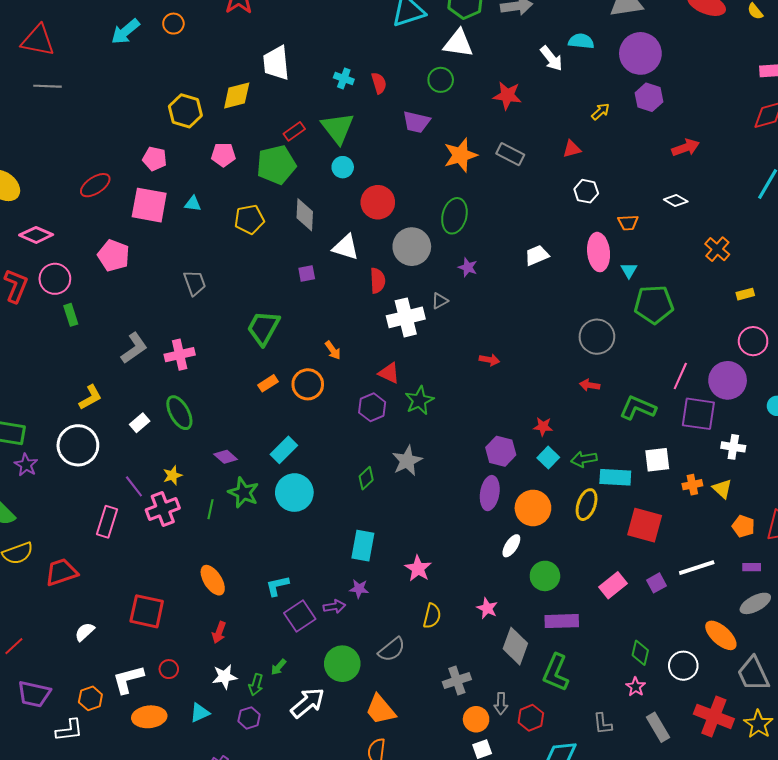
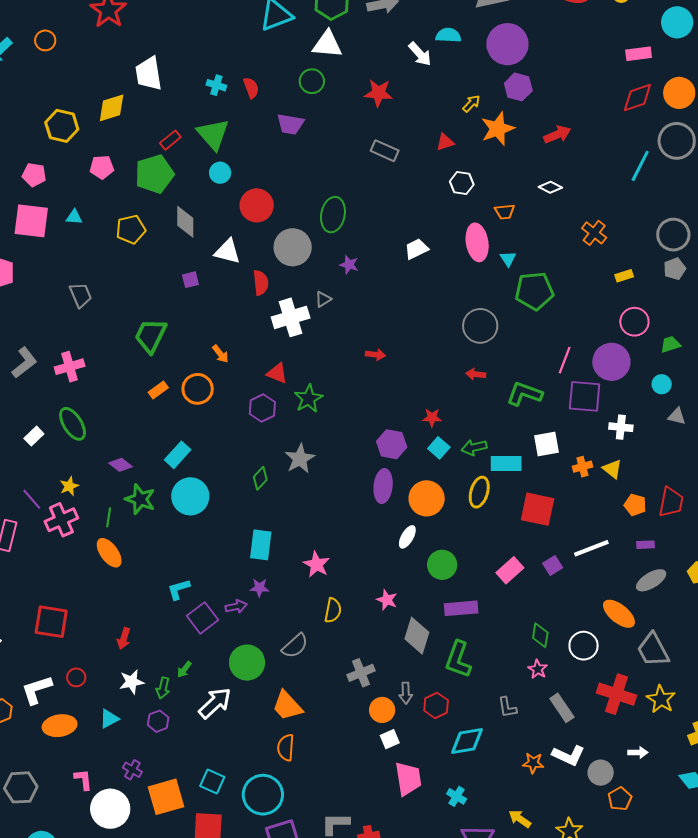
orange star: (460, 155) -> (498, 129), moved
orange ellipse: (213, 580) -> (109, 553), moved

